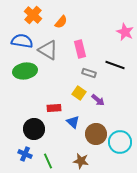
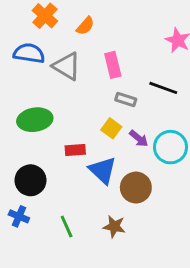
green ellipse: (25, 71) -> (35, 120), moved
blue triangle: (73, 122) -> (103, 170), size x1.5
black circle: (34, 129) -> (30, 180), moved
cyan circle: (120, 142) -> (171, 147), moved
blue cross: (25, 154) -> (19, 216), moved

